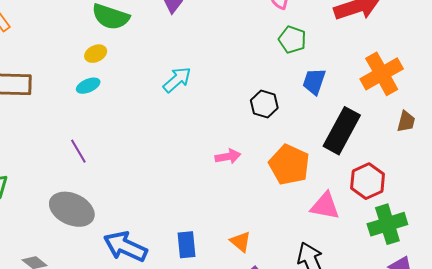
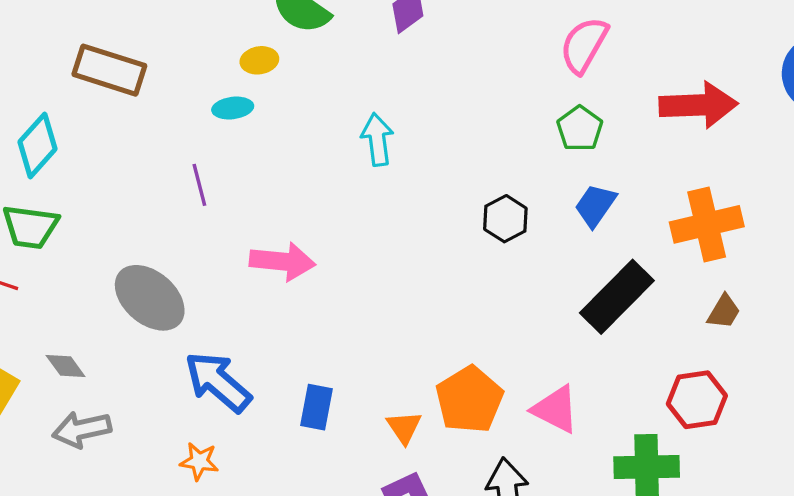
cyan arrow: (177, 80) -> (377, 139), turned -72
purple line: (78, 151) -> (199, 185), moved
pink arrow: (228, 156) -> (282, 261), moved, size x1.5
orange pentagon: (289, 165) -> (469, 400), moved
red hexagon: (368, 181) -> (697, 400), moved

